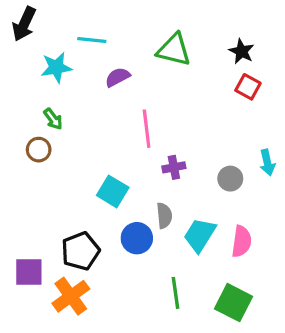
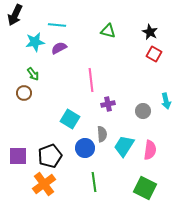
green triangle: (174, 50) -> (108, 31), size x0.7
purple semicircle: (118, 77) -> (59, 48), moved
purple square: (29, 272) -> (18, 156), moved
green line: (176, 293) -> (94, 182), moved

